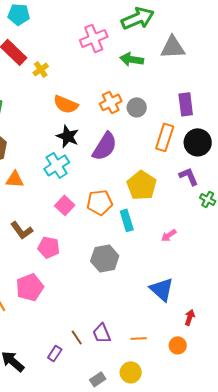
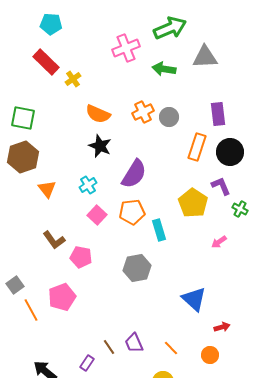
purple semicircle: (105, 146) -> (134, 174), moved
cyan cross: (57, 165) -> (88, 185), moved, size x0.7
orange triangle: (15, 179) -> (47, 189), turned 48
yellow pentagon: (142, 185) -> (193, 203), moved
pink arrow: (169, 235) -> (219, 242), moved
red arrow: (190, 317) -> (222, 327), turned 56
orange line: (139, 338) -> (171, 348), turned 49

